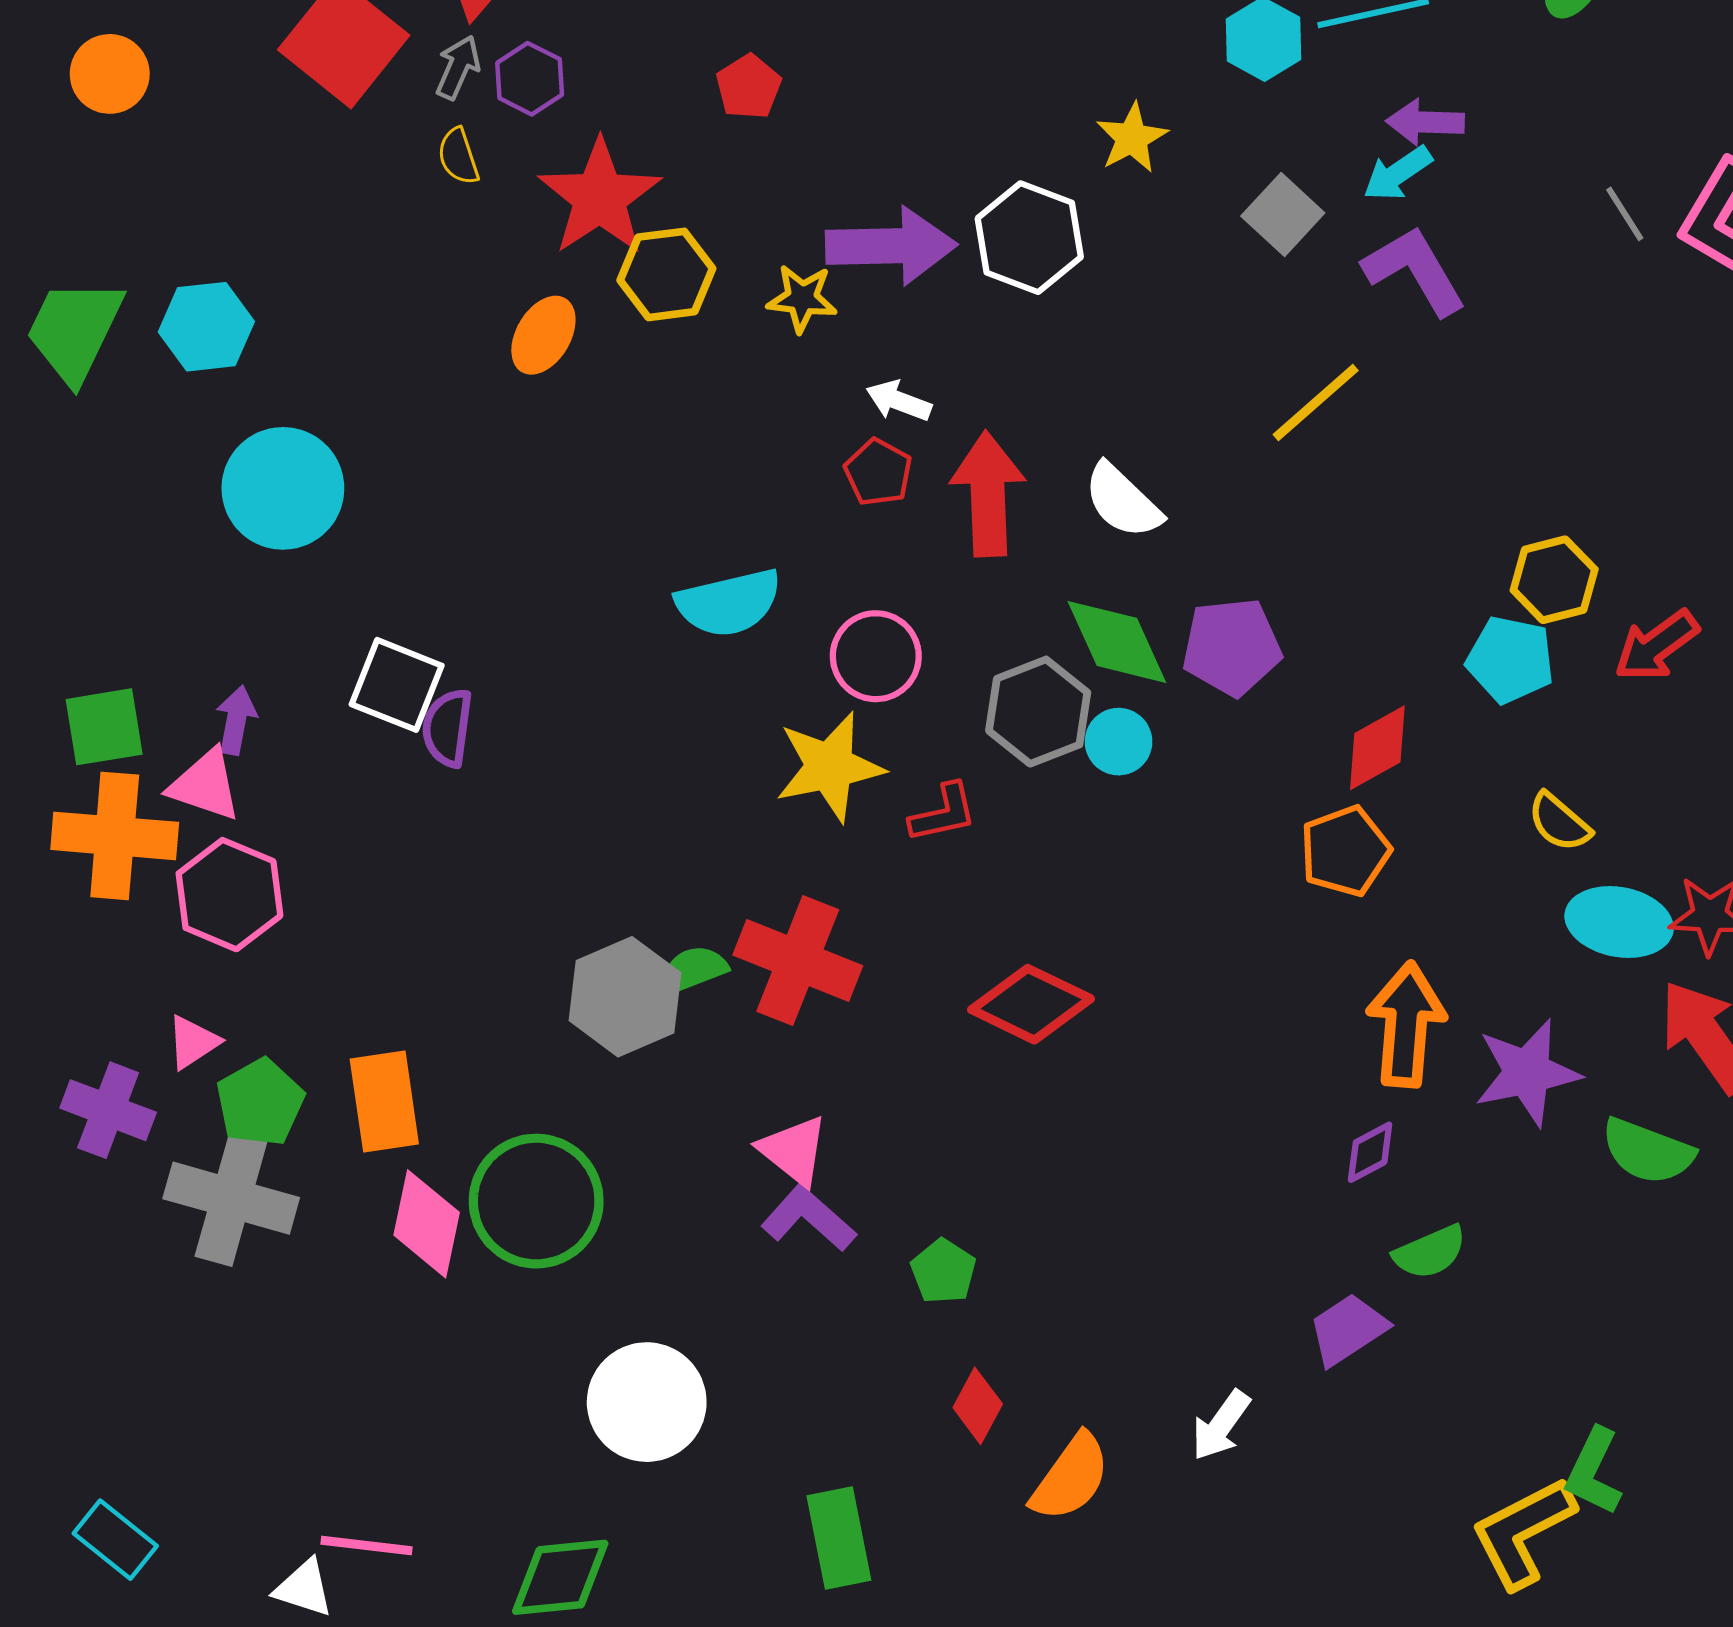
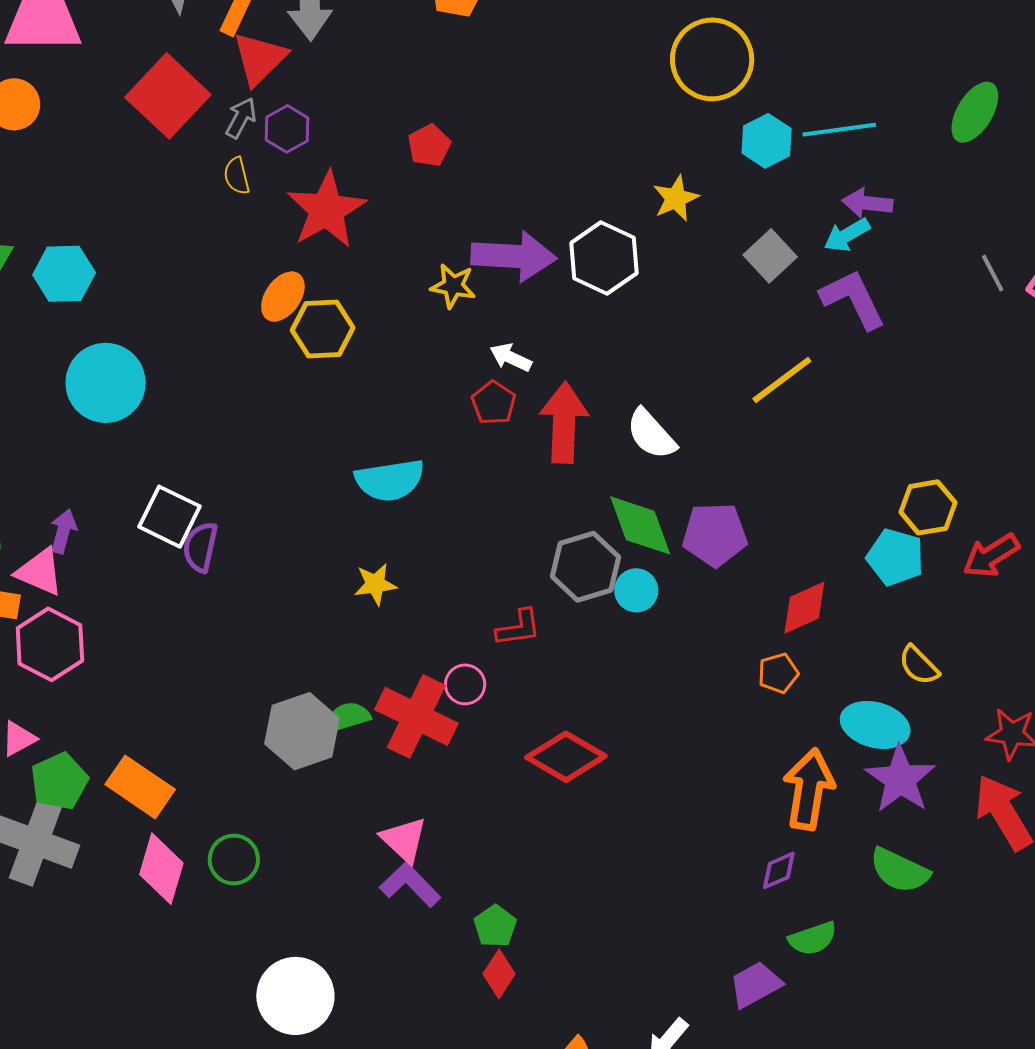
yellow hexagon: (666, 274) -> (323, 329), moved
pink circle: (876, 656) -> (465, 684), moved, size x0.7
yellow star: (830, 767) -> (375, 584), moved, size x0.6
orange pentagon: (1345, 851) -> (778, 673), size x0.7
cyan ellipse: (1619, 922) -> (875, 725), moved
purple star: (1527, 1073) -> (900, 779), moved, turned -30
orange rectangle: (384, 1102) -> (140, 787), turned -52
green semicircle: (1648, 1151) -> (900, 870), moved
green circle: (536, 1201) -> (234, 860), size x0.6
red diamond: (978, 1406) -> (499, 974), moved

